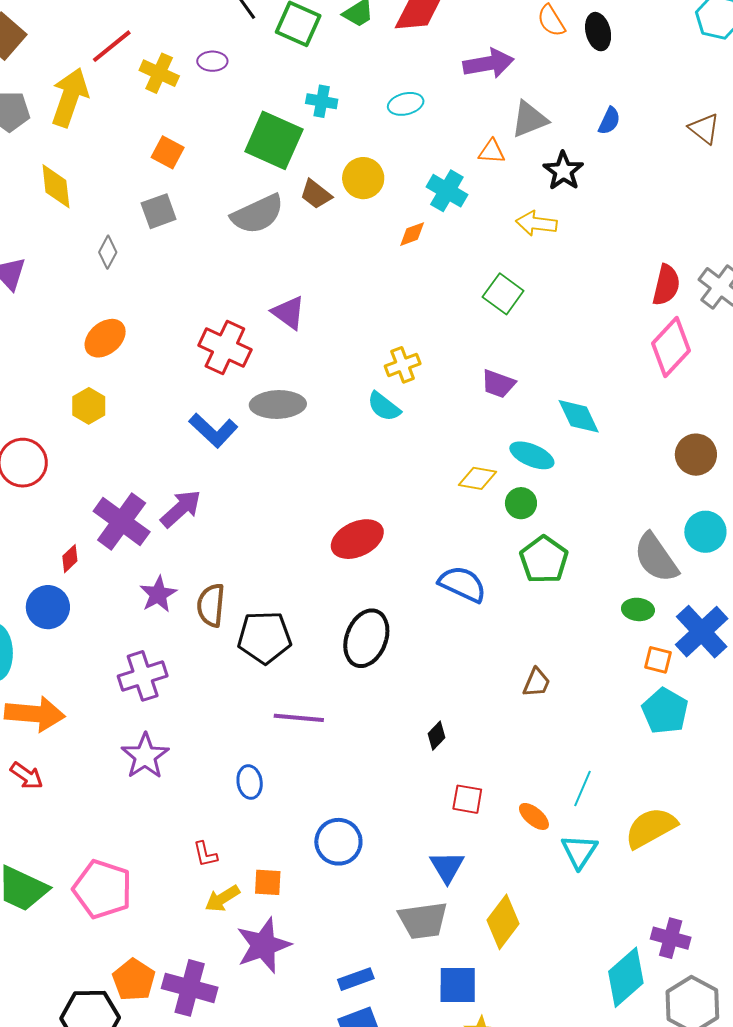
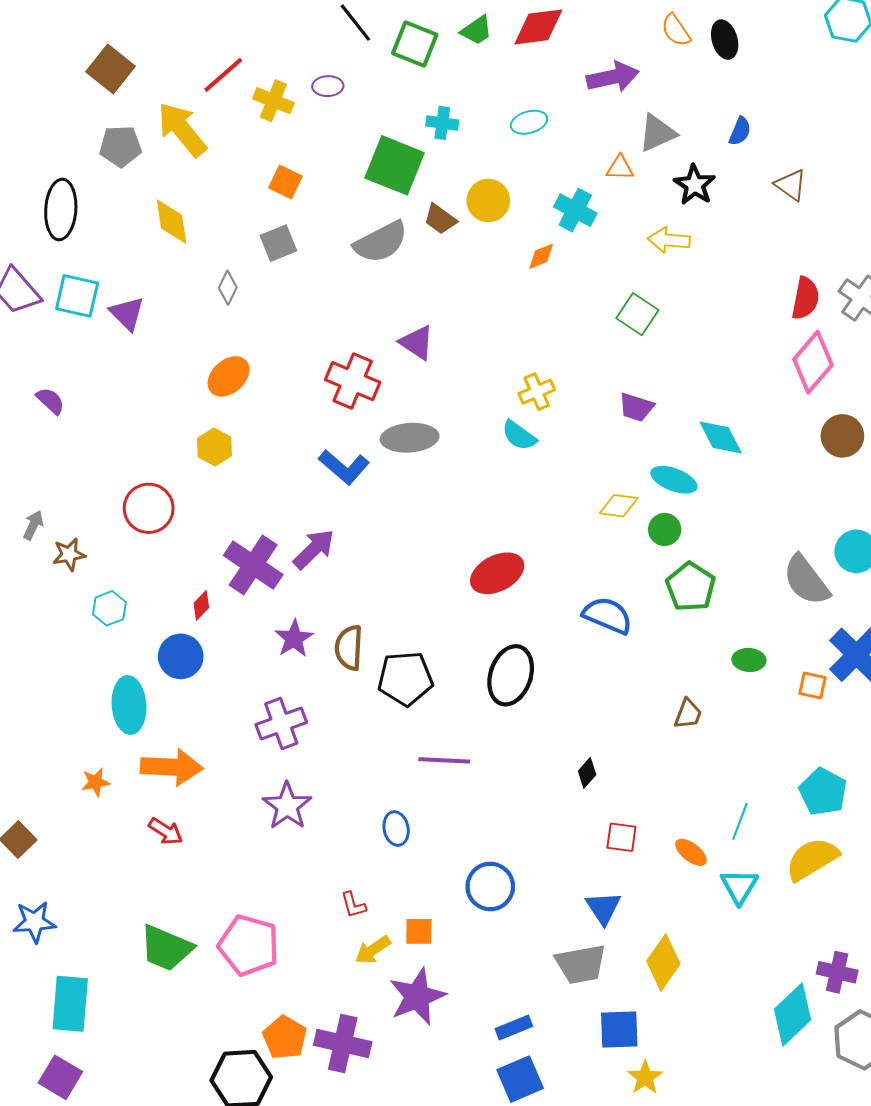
yellow arrow: (70, 97) -> (182, 129), turned -56
brown triangle: (704, 129) -> (791, 185), moved
brown circle: (696, 455) -> (842, 436), moved
green ellipse: (638, 609) -> (749, 660), moved
cyan pentagon: (665, 711) -> (823, 792), moved

